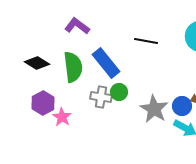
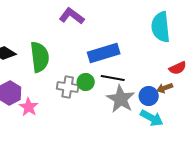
purple L-shape: (77, 26) -> (72, 16), moved
black line: (146, 41) -> (113, 78), moved
blue rectangle: (106, 63) -> (104, 53), moved, turned -68

